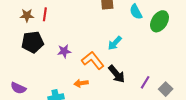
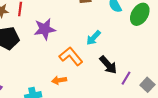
purple star: (64, 51) -> (45, 29), moved, size x1.5
black arrow: (117, 74) -> (108, 65), moved

